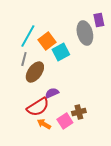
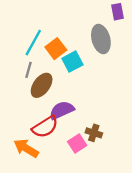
purple rectangle: (99, 20) -> (118, 12), moved
purple semicircle: (52, 93) -> (62, 110), size x1.5
brown cross: (79, 112) -> (94, 133), turned 32
orange arrow: (44, 124) -> (26, 148), moved, size x1.5

